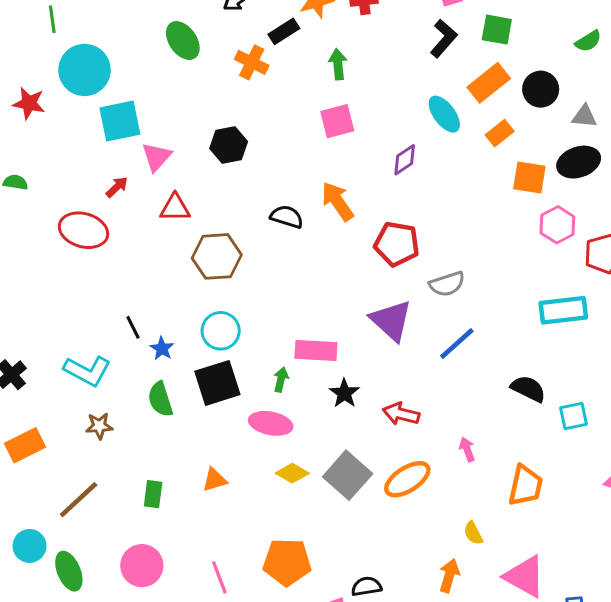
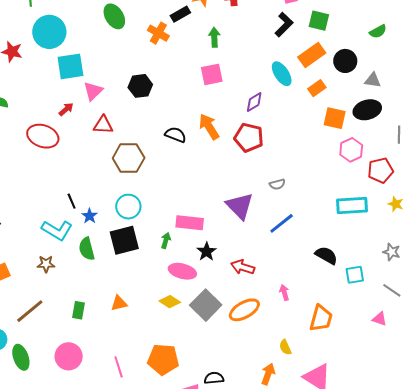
red pentagon: (397, 244) -> (249, 138), moved
gray semicircle: (447, 284) -> (277, 184), size x0.7
cyan L-shape: (87, 371) -> (57, 230), moved
pink ellipse: (271, 423) -> (182, 271), moved

